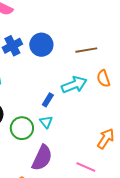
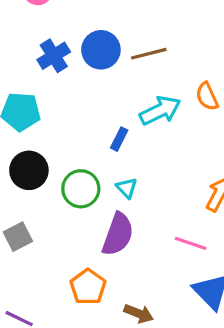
brown line: (86, 50) -> (149, 54), moved
cyan triangle: (46, 122) -> (127, 188), moved

